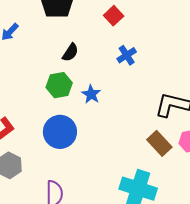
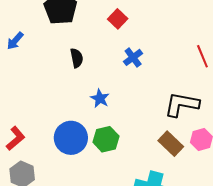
black semicircle: (70, 52) -> (77, 58), turned -42
green hexagon: (59, 85) -> (106, 139), moved

